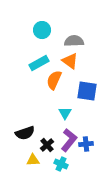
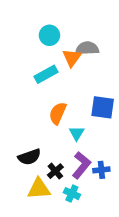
orange triangle: (70, 61) -> (72, 58), moved, turned 30
orange semicircle: (54, 80) -> (58, 113), moved
yellow triangle: (33, 160) -> (39, 189), size x1.5

